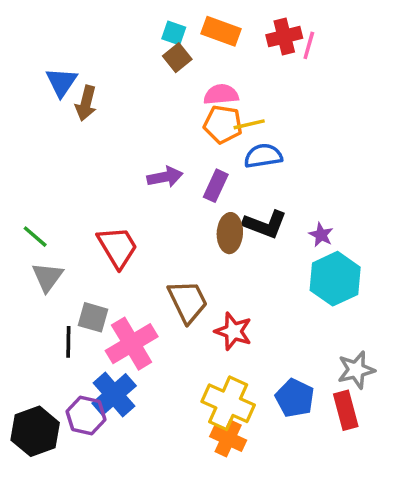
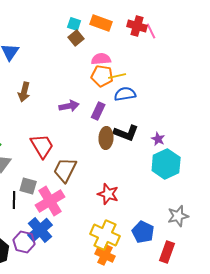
red cross: (284, 37) -> (137, 26), turned 30
pink line: (309, 45) -> (151, 31), turned -42
brown arrow: (86, 103) -> (24, 92), moved
brown trapezoid: (188, 301) -> (65, 170), moved, turned -128
red rectangle: (346, 410) -> (167, 252), moved, turned 35

